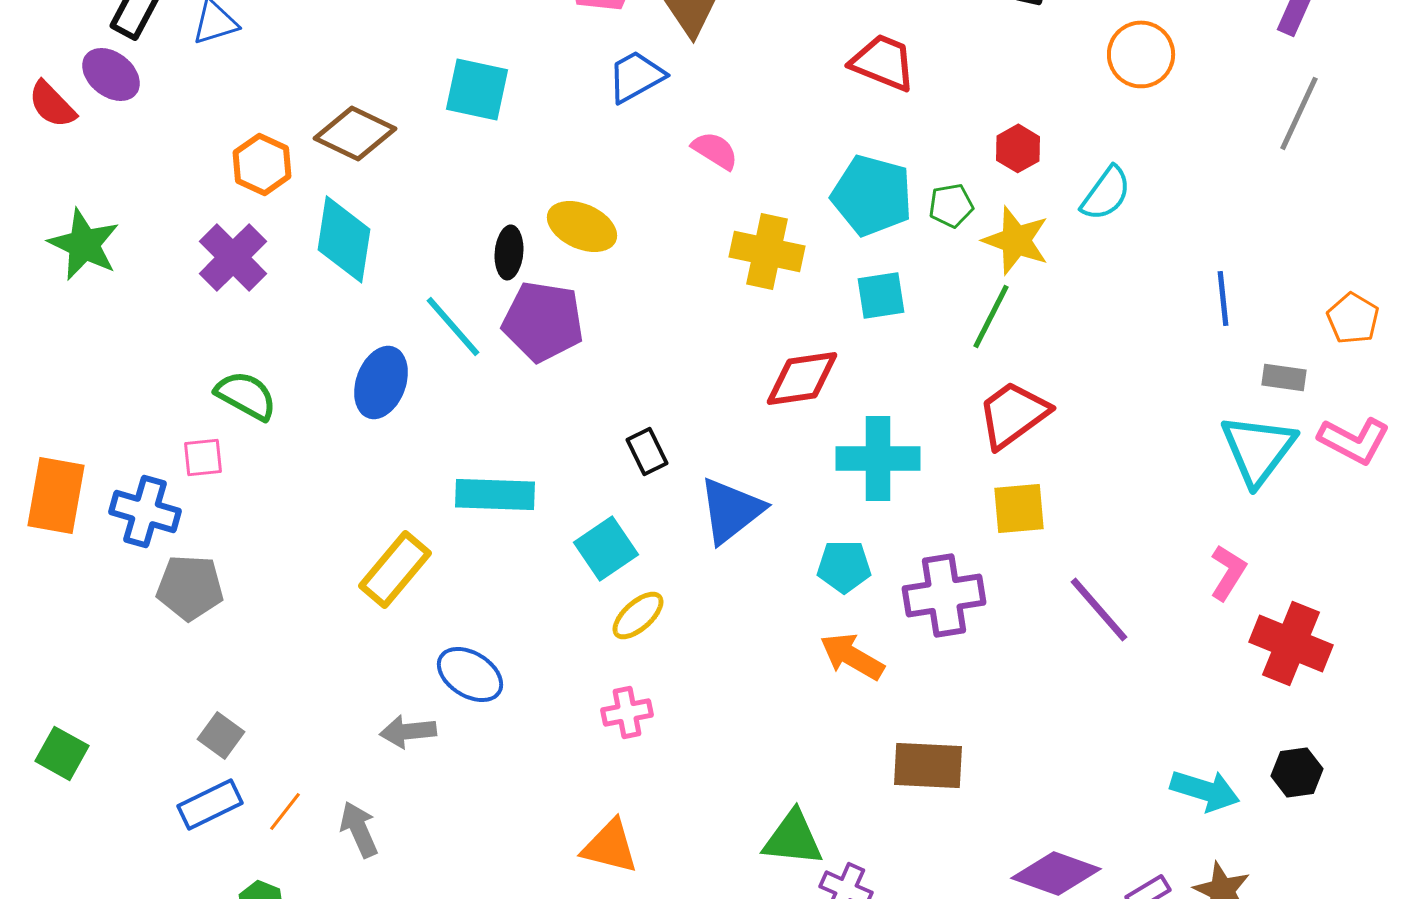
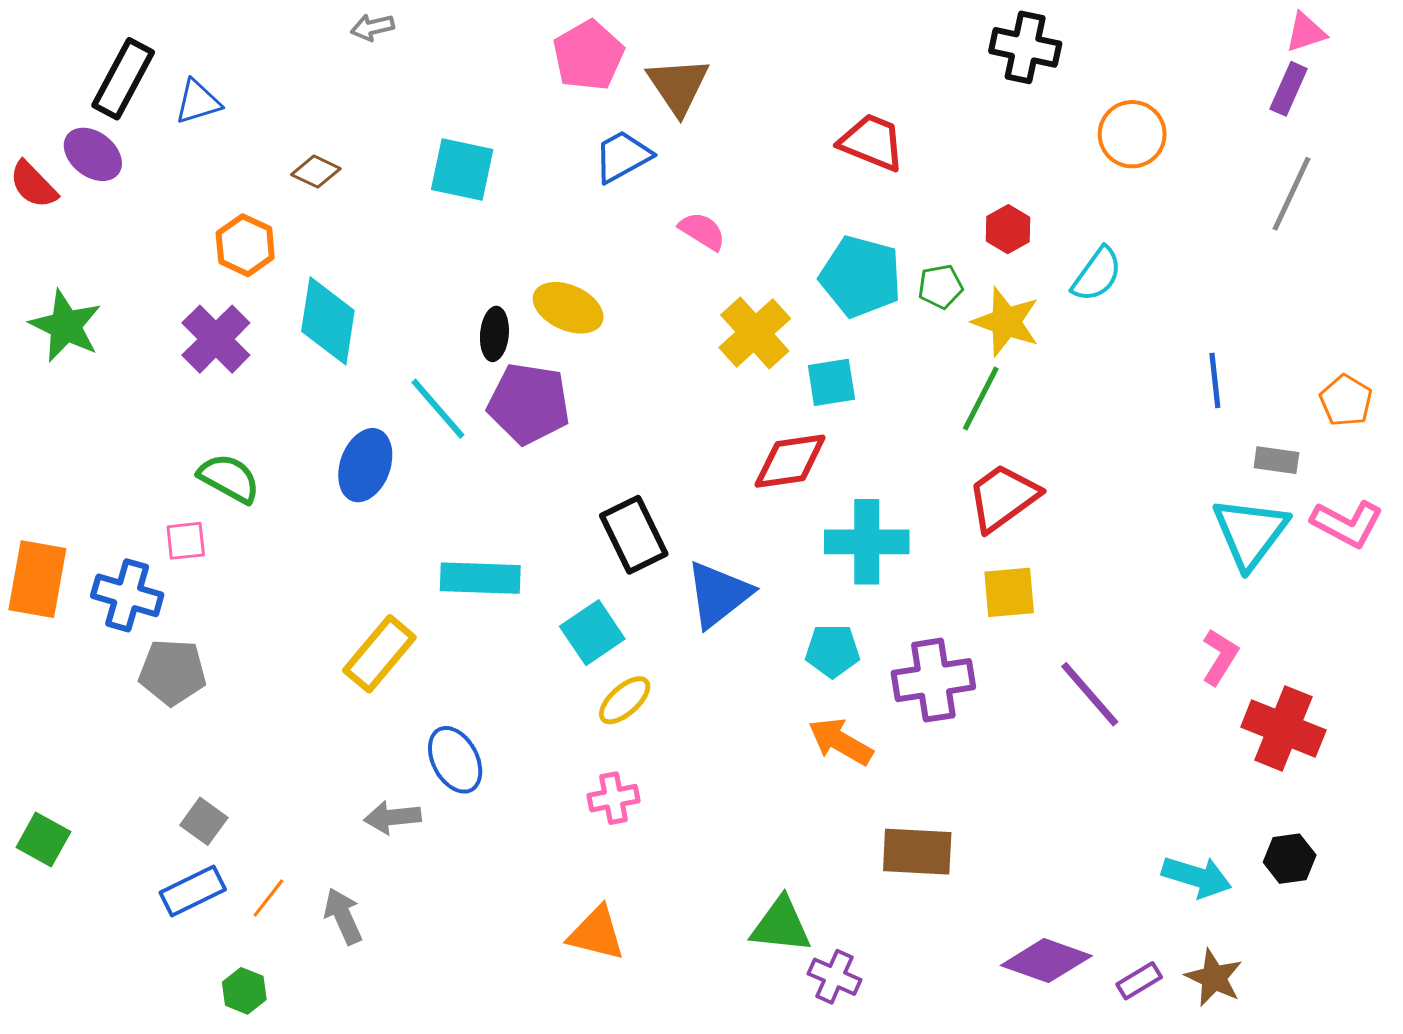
brown diamond: (355, 133) -> (316, 172), moved, size x0.6
yellow cross: (767, 251) -> (755, 333), turned 36
cyan square: (881, 295) -> (831, 382), moved
black rectangle: (647, 451) -> (634, 535), size x1.6
blue ellipse: (470, 674) -> (455, 760), turned 30

